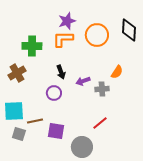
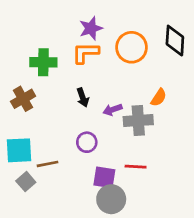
gray cross: (102, 89) -> (138, 121), size x1.5
purple circle: (54, 93) -> (87, 142), moved
red line: (100, 123) -> (136, 167), turned 42
purple square: (56, 131) -> (104, 177), moved
gray square: (19, 134) -> (26, 182), turned 32

